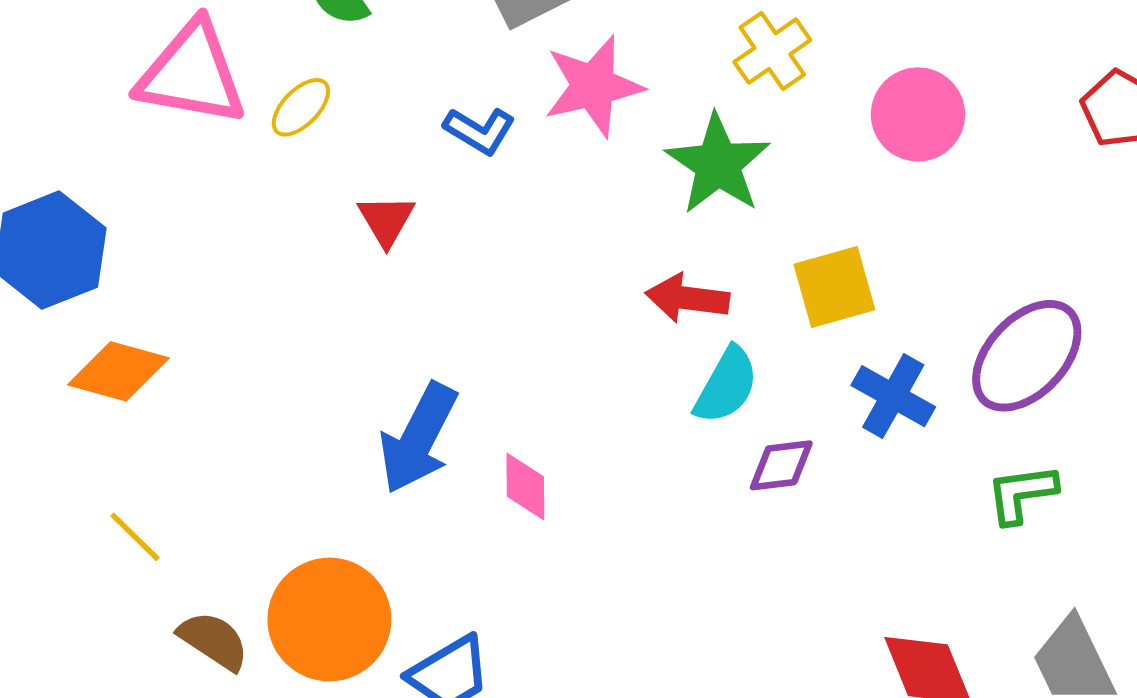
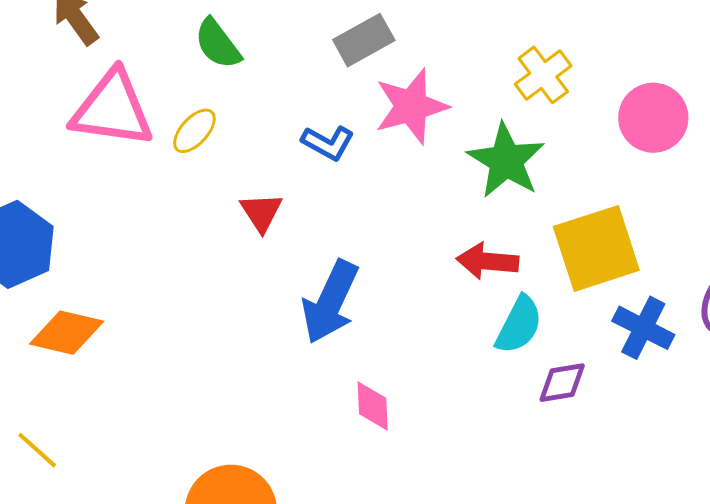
yellow square: (834, 287) -> (596, 248), size x1.4
blue arrow: (418, 438) -> (330, 302), moved
yellow line: (135, 537) -> (37, 450), moved

